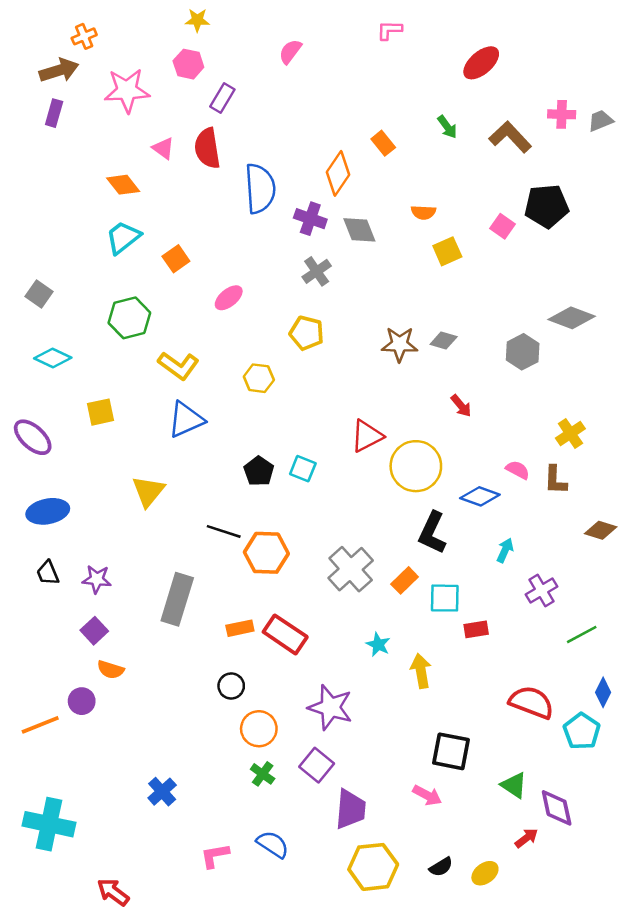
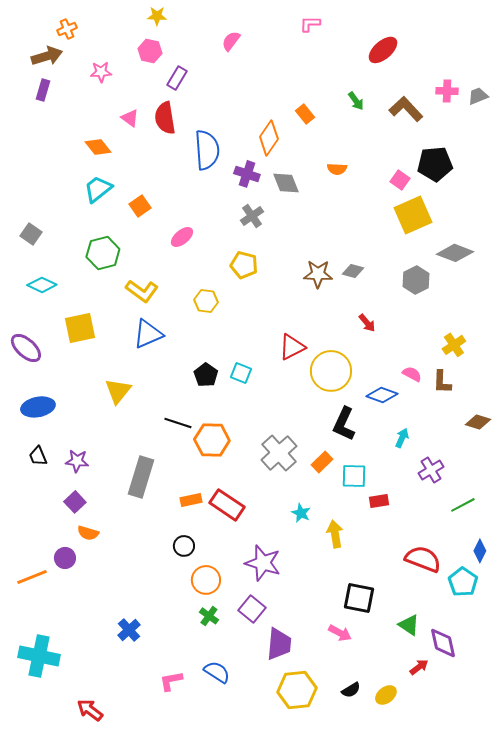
pink star: (127, 90) -> (101, 72), size x0.6
yellow square: (447, 251) -> (413, 215), moved, size x1.6
yellow square: (101, 412) -> (80, 328), size x1.4

